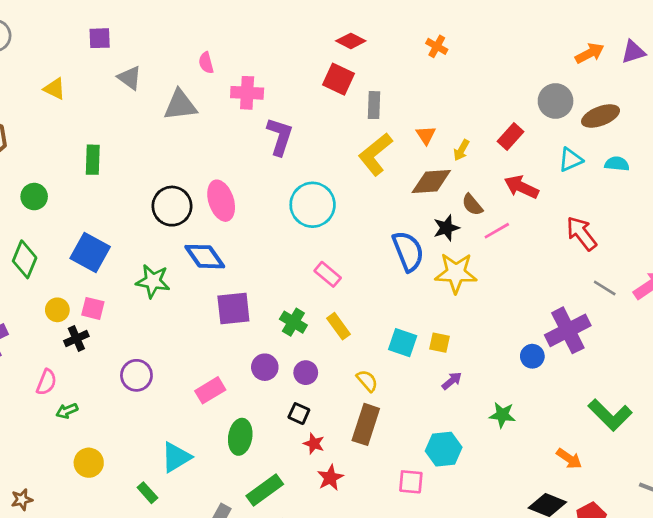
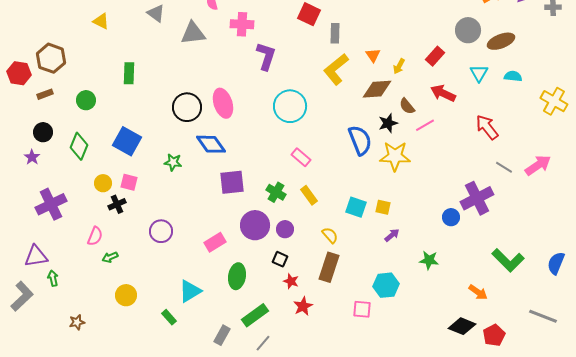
cyan triangle: (571, 160) -> (479, 73), turned -36
green star: (153, 281) -> (173, 162), size x0.7
purple circle: (265, 367) -> (255, 225), size x1.5

